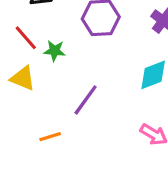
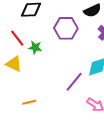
purple line: (86, 100) -> (74, 82), moved

